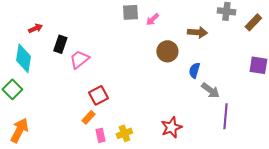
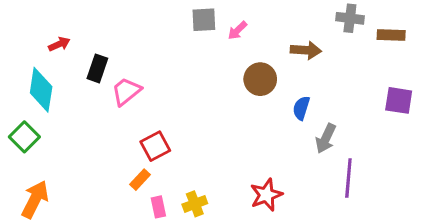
brown rectangle: (253, 22) -> (391, 35), turned 48
gray arrow: (210, 90) -> (326, 138), turned 78

